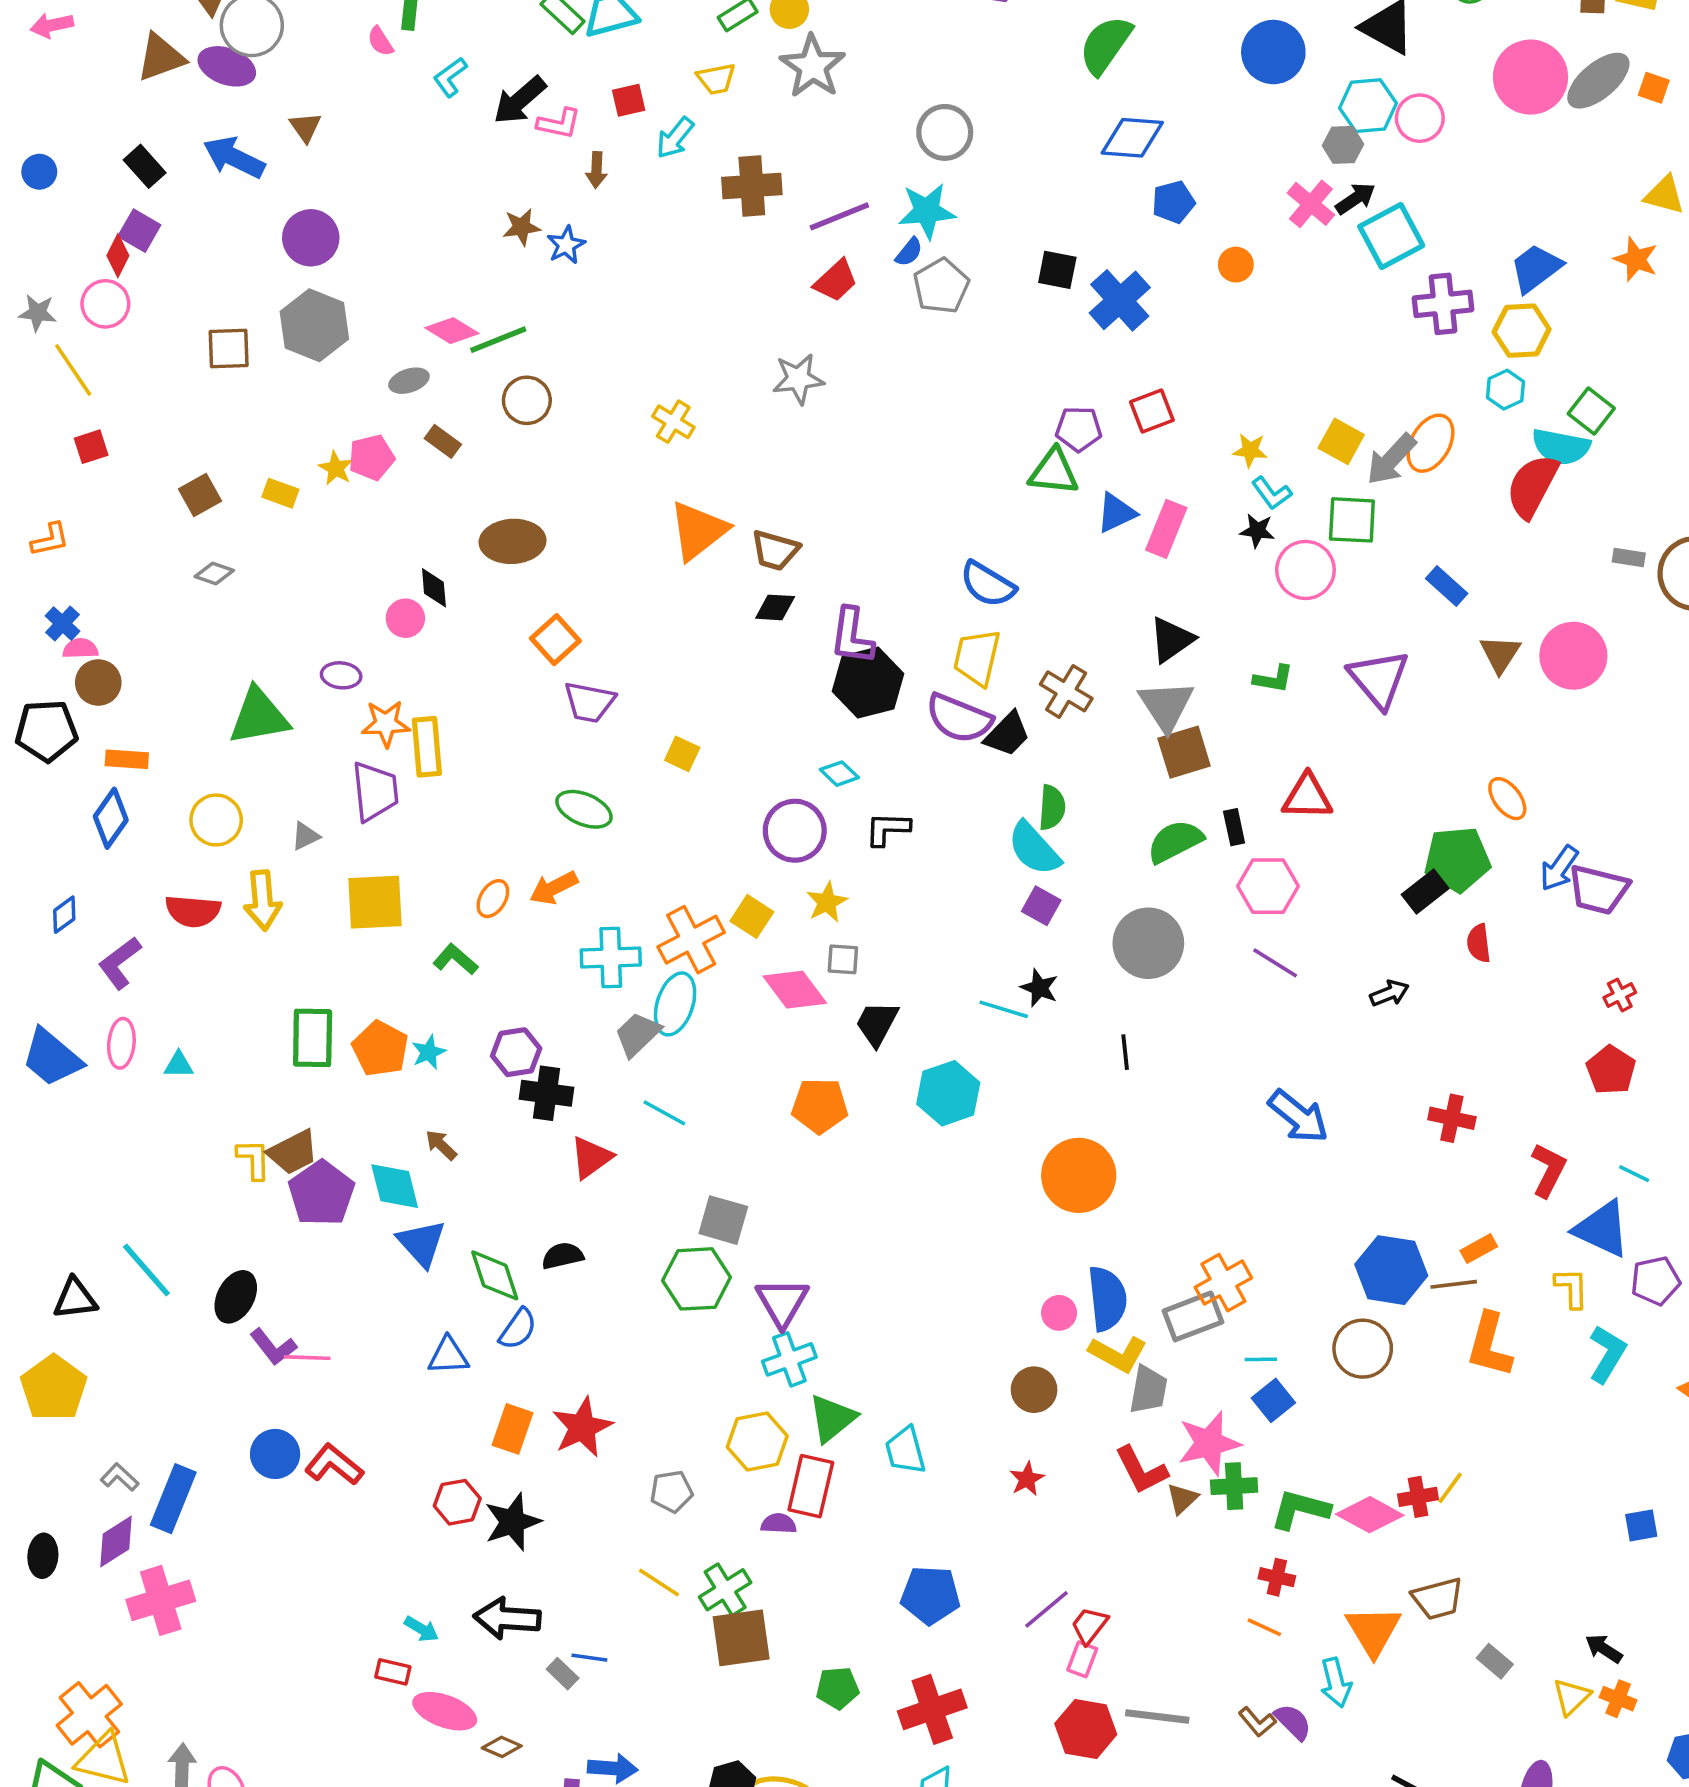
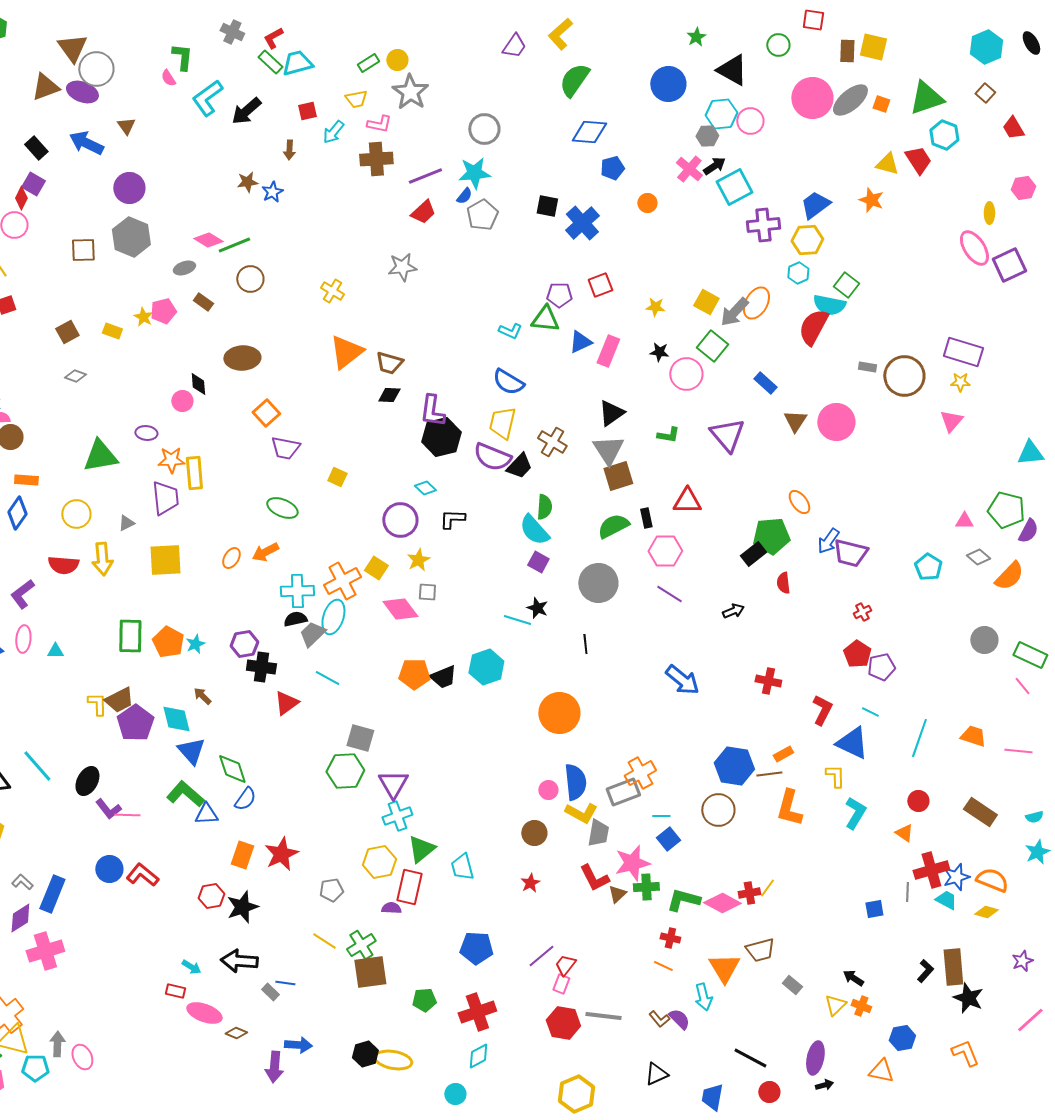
cyan L-shape: (450, 77) -> (207, 98), size x1.6
pink L-shape: (559, 123) -> (379, 124), moved
cyan L-shape: (1272, 493) -> (510, 331), moved, turned -30
green square: (1352, 520) -> (712, 346), turned 36
green L-shape: (455, 959) -> (185, 794), moved, size x1.5
black trapezoid: (877, 1024) -> (443, 677), moved, turned -140
black semicircle: (563, 1256) -> (295, 619), moved
purple pentagon: (1656, 1281) -> (881, 667), moved

